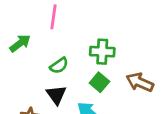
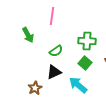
green arrow: (20, 43) -> (28, 35), turned 98
black triangle: (56, 95) -> (54, 72), turned 42

